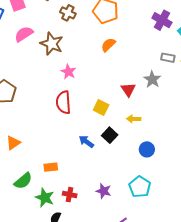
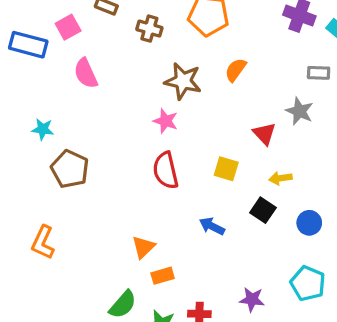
pink semicircle: (24, 34) -> (86, 73), turned -72
brown star: (52, 44) -> (183, 81), moved
orange semicircle: (108, 45) -> (236, 70), moved
black square: (110, 135) -> (263, 210), moved
orange triangle: (13, 143) -> (143, 247), moved

